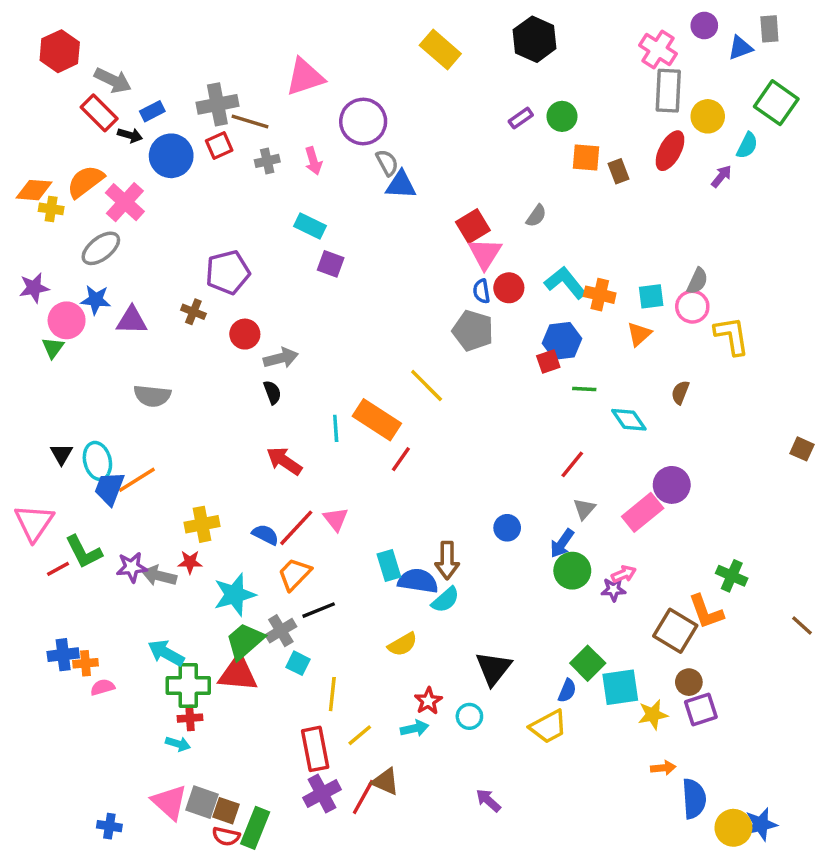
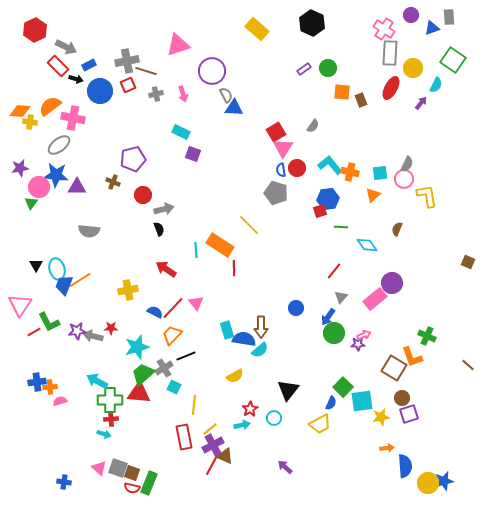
pink cross: (125, 202) -> (73, 118), turned -30
blue star: (96, 300) -> (56, 175), size x1.4
red line: (401, 459) -> (234, 268), turned -35
yellow cross: (202, 524) -> (128, 290), moved
purple cross: (322, 794) -> (213, 445), moved
pink triangle: (169, 802) -> (99, 468), size x0.7

